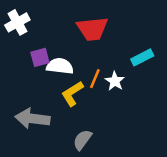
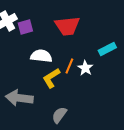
purple square: (40, 57) -> (25, 27), moved

